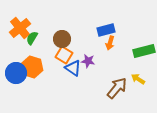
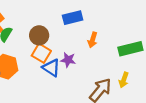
blue rectangle: (106, 30) -> (73, 18), moved
yellow arrow: (138, 79) -> (124, 80), turned -104

